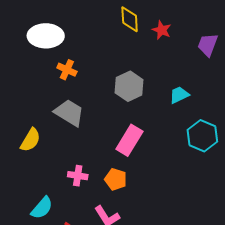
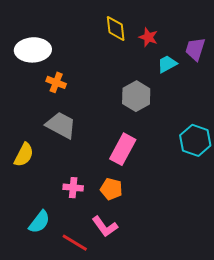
gray hexagon: (129, 86) -> (136, 96), moved
cyan trapezoid: (179, 95) -> (167, 64), moved

